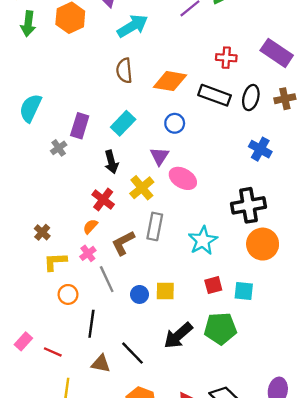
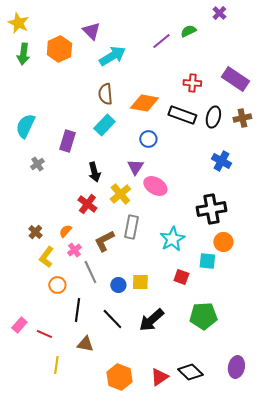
cyan rectangle: (123, 123) -> (104, 125), moved
gray cross: (59, 148) -> (37, 164), moved
orange semicircle: (90, 226) -> (65, 231), moved
orange circle: (263, 244) -> (223, 242), size x0.7
yellow L-shape: (55, 262) -> (46, 257), turned -50
red square: (213, 285) -> (181, 277), turned 35
cyan square: (244, 291) -> (207, 261), moved
green pentagon: (220, 328) -> (203, 316), moved
black line: (132, 353) -> (112, 319), moved

